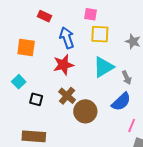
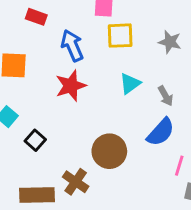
cyan triangle: (103, 67) -> (130, 84), size x0.7
brown cross: (67, 96) -> (76, 182), moved
black square: (36, 99) -> (35, 140), turned 32

